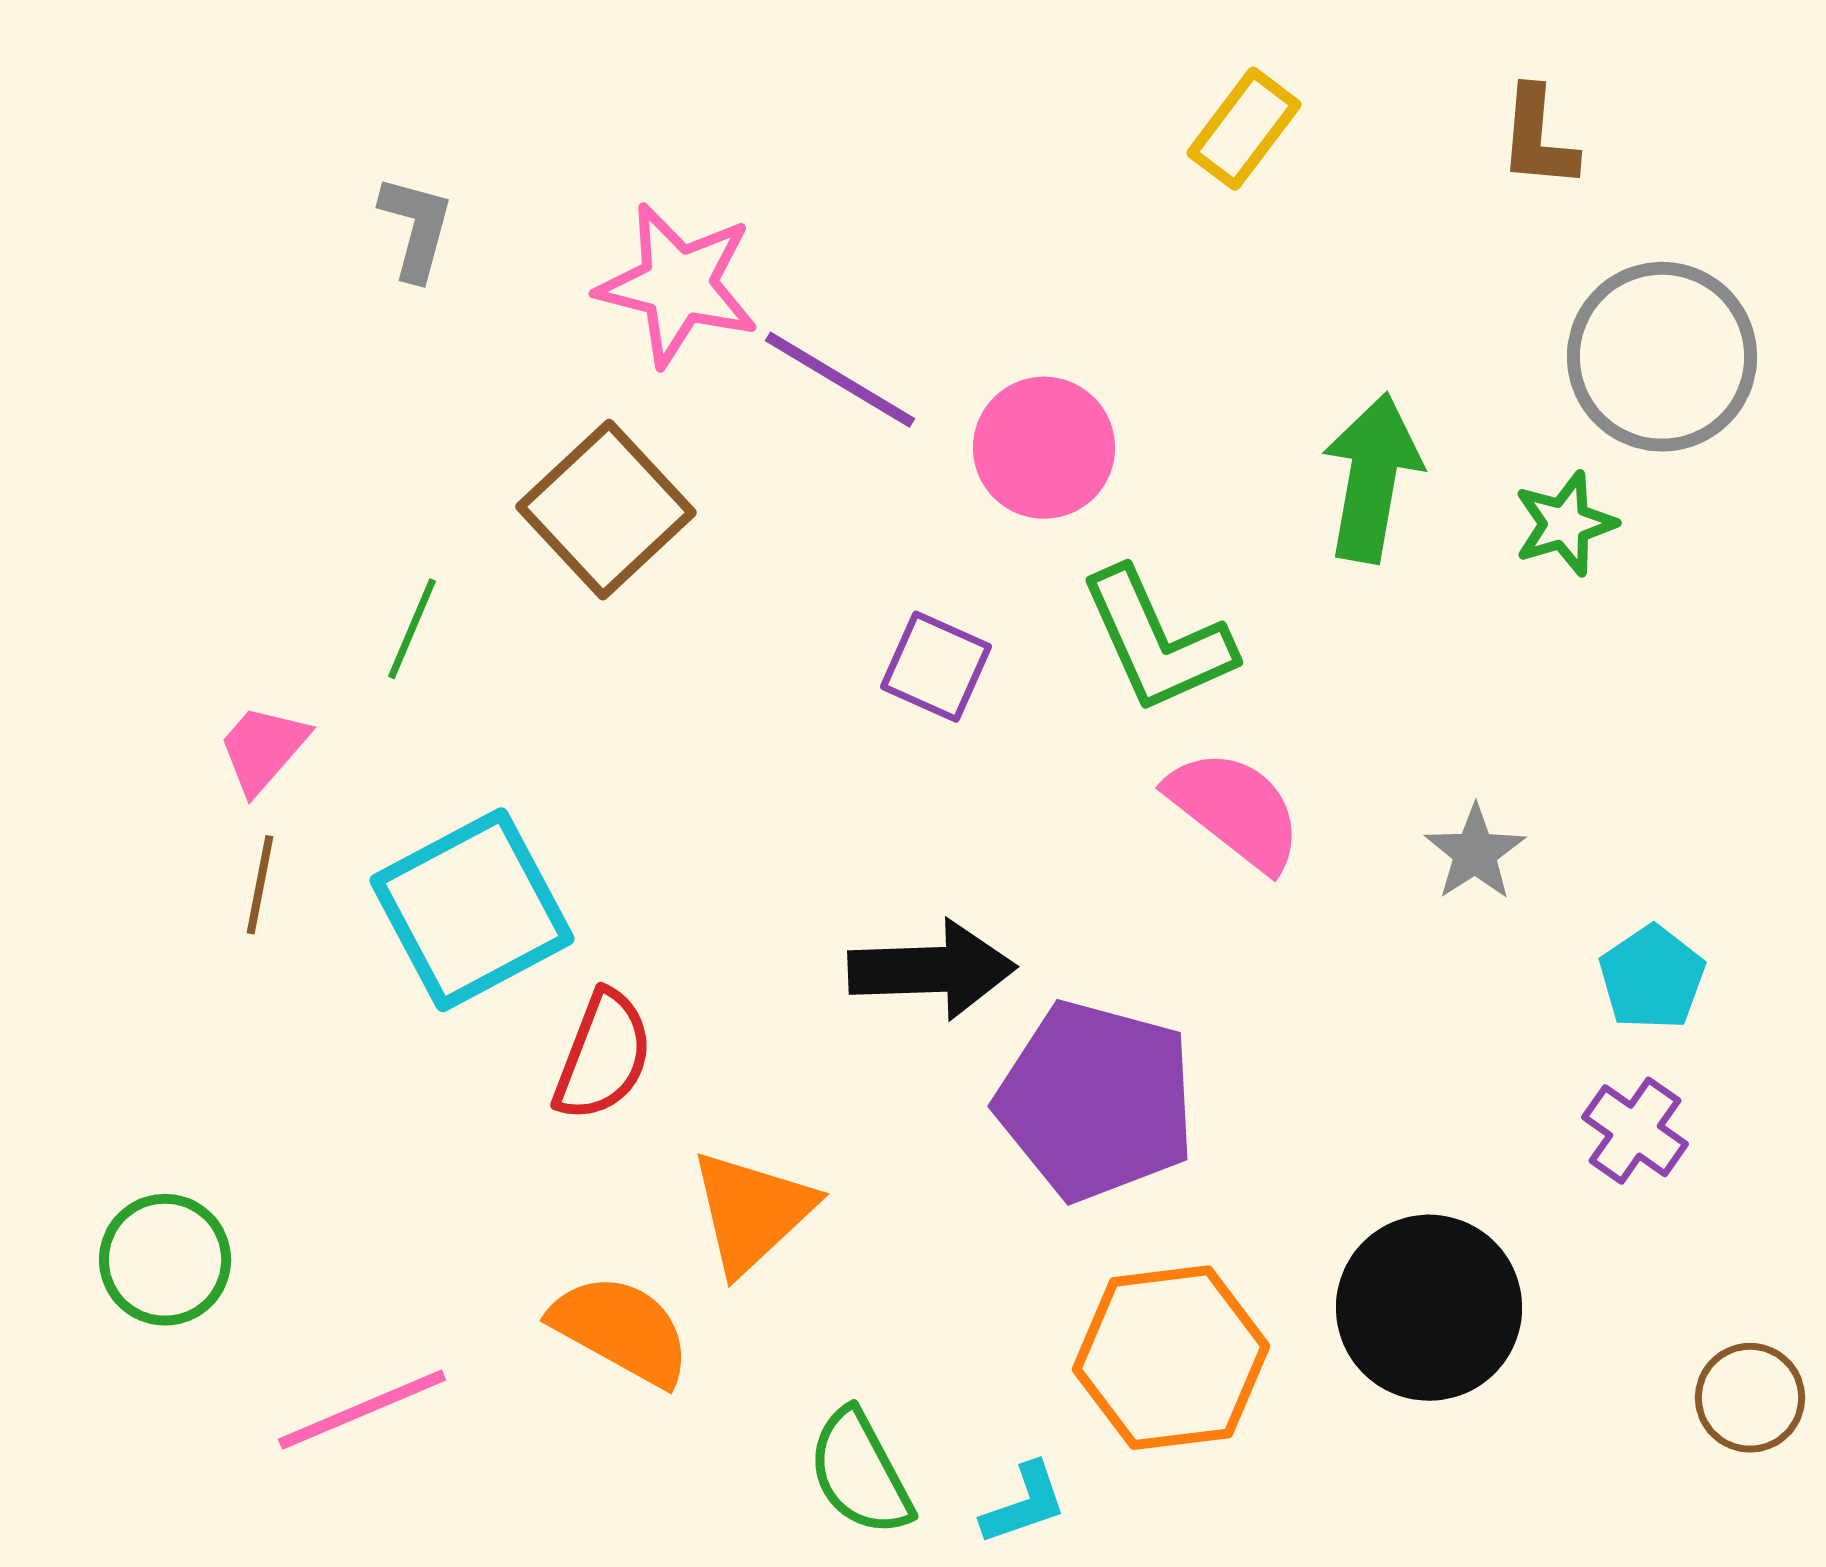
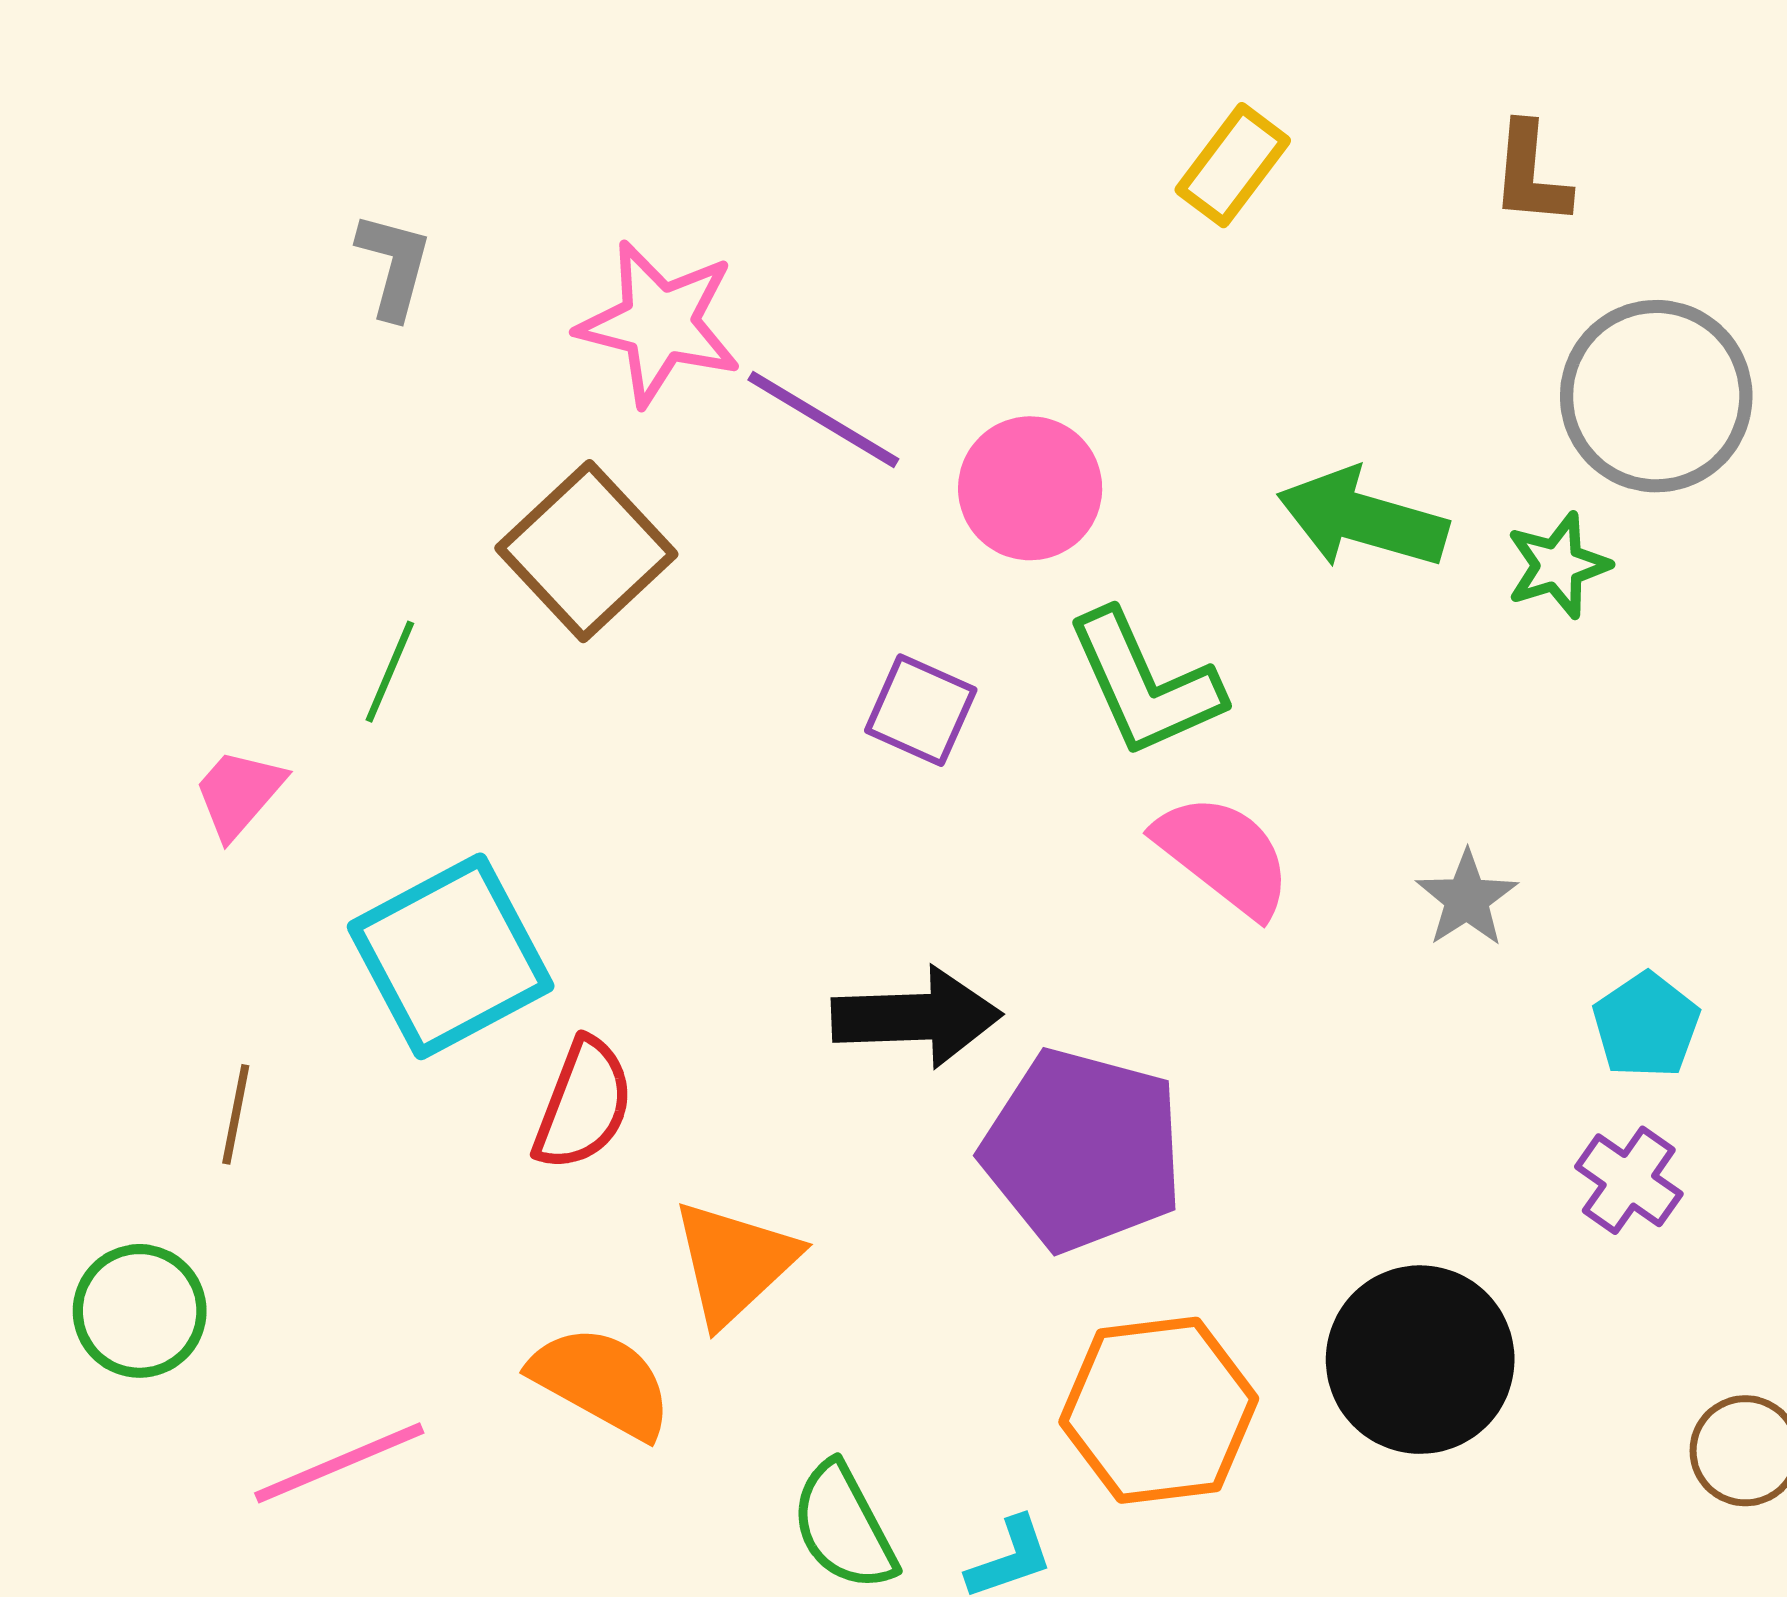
green arrow: (1372, 478) -> (1362, 519), turned -84
brown line: (260, 885) -> (236, 1114), moved

